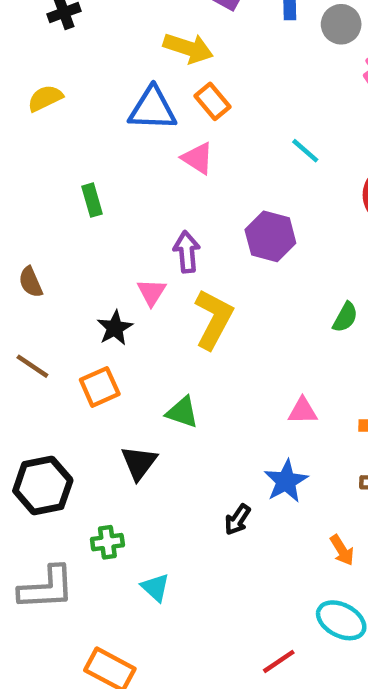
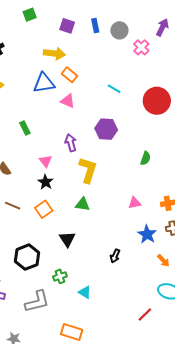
pink triangle: (152, 292) -> (46, 161), moved
green triangle: (182, 412) -> (83, 204), moved
blue star: (286, 481) -> (147, 234), moved

